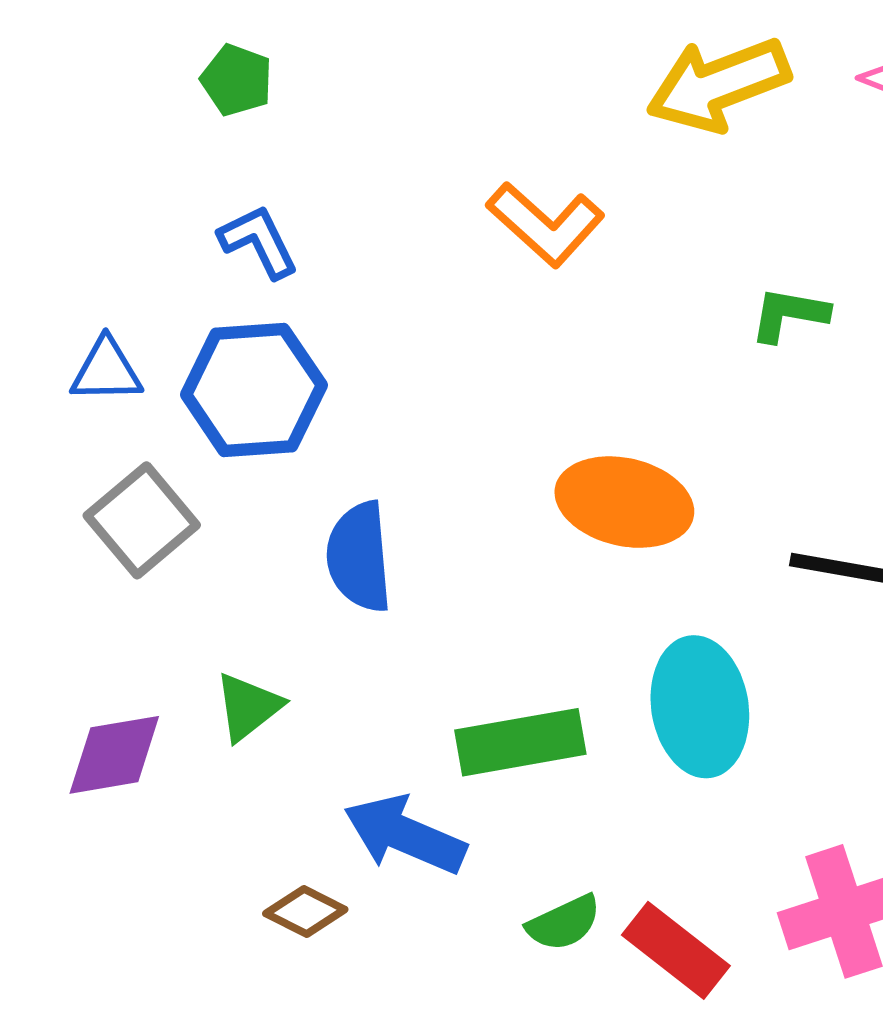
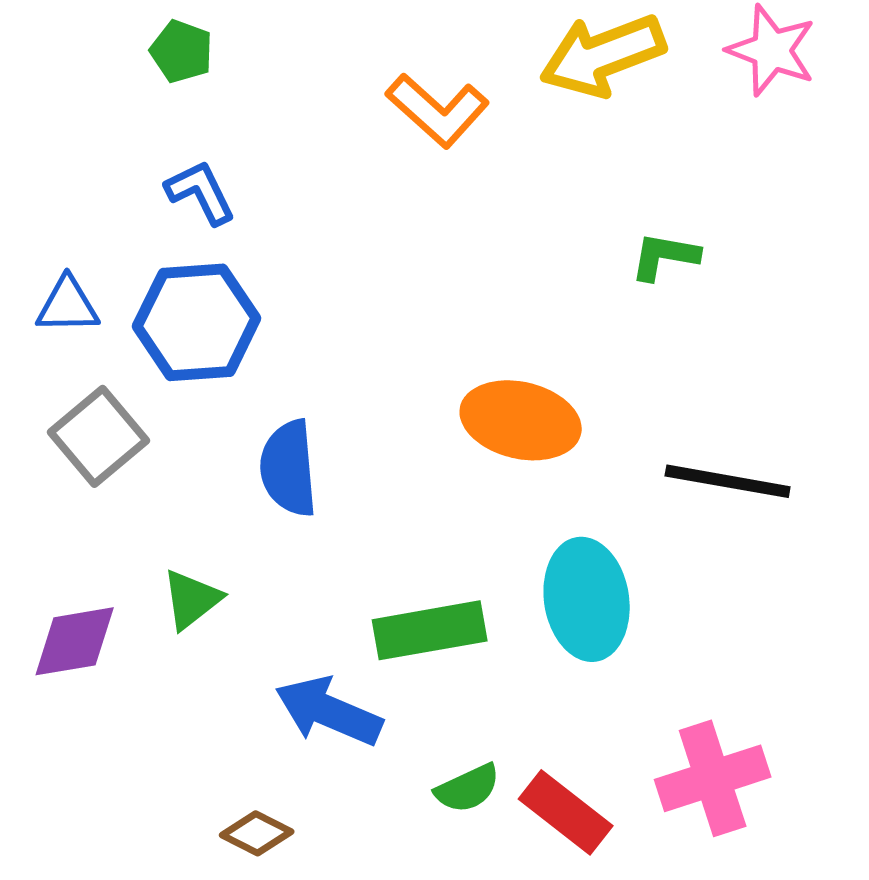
orange L-shape: (545, 224) -> (438, 110), moved
brown diamond: (305, 911) -> (257, 833), moved

